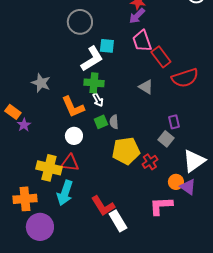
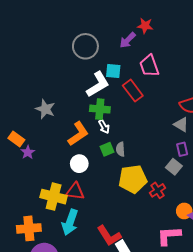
purple arrow: (137, 16) -> (128, 40), moved
red rectangle: (161, 57) -> (133, 91), moved
gray triangle: (146, 87) -> (181, 125), moved
orange L-shape: (73, 107) -> (78, 134), turned -100

